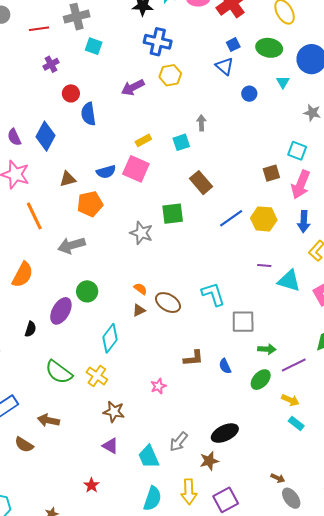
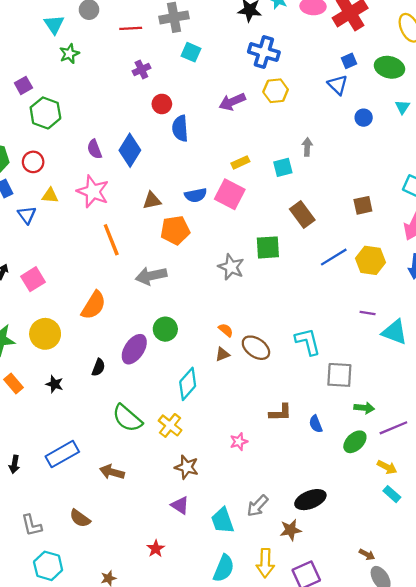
brown square: (271, 173) -> (363, 205), moved
brown semicircle: (24, 445) -> (80, 518), moved

